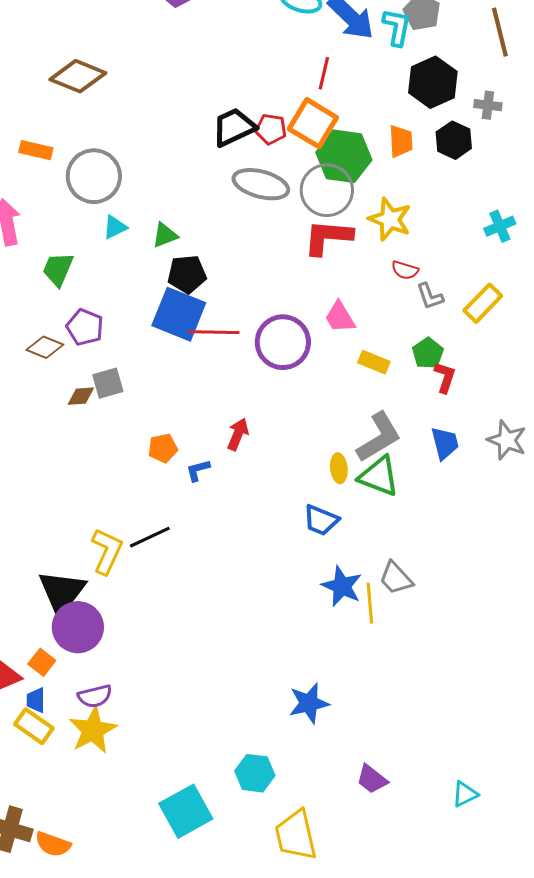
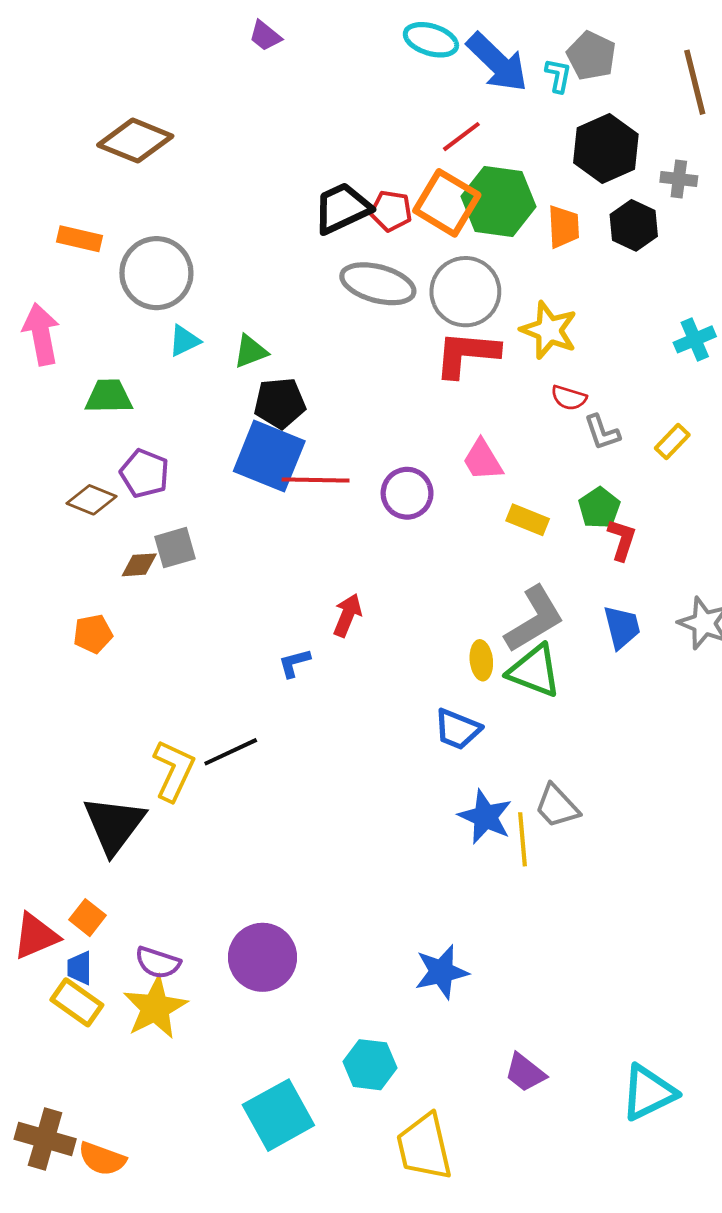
cyan L-shape: (397, 27) -> (558, 76), size x0.7
red line: (324, 73) -> (461, 137), turned 40
green hexagon: (344, 156) -> (499, 202), moved
green trapezoid: (58, 269) -> (109, 396), turned 66
yellow rectangle: (483, 303) -> (672, 442), size x0.7
purple circle: (283, 342) -> (407, 493), size x0.7
orange pentagon: (163, 448) -> (93, 634), moved
purple circle: (78, 627) -> (263, 957), moved
purple semicircle: (95, 696) -> (158, 963), turned 32
cyan triangle: (465, 794) -> (648, 1093), size x1.6

